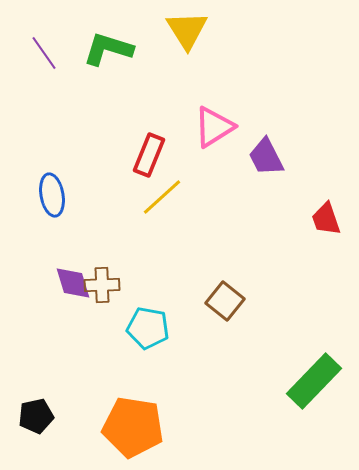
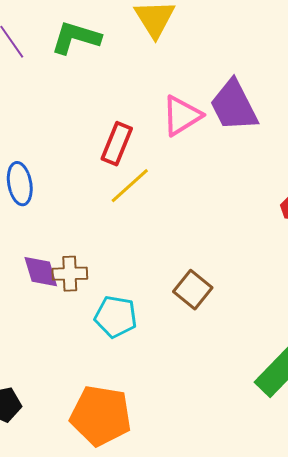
purple trapezoid: (266, 157) -> (234, 106), moved, size x1.4

